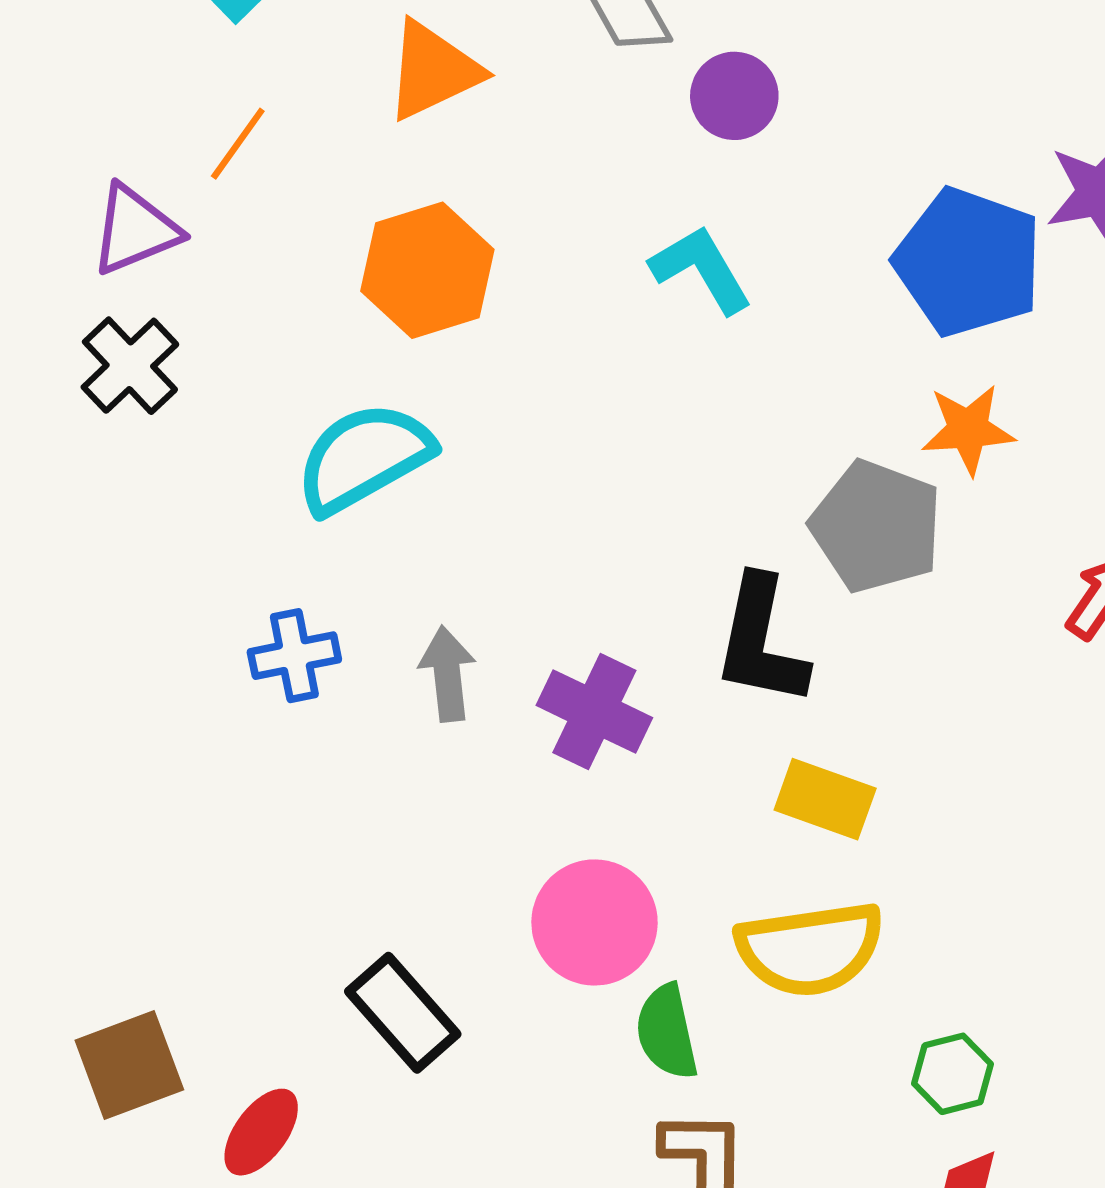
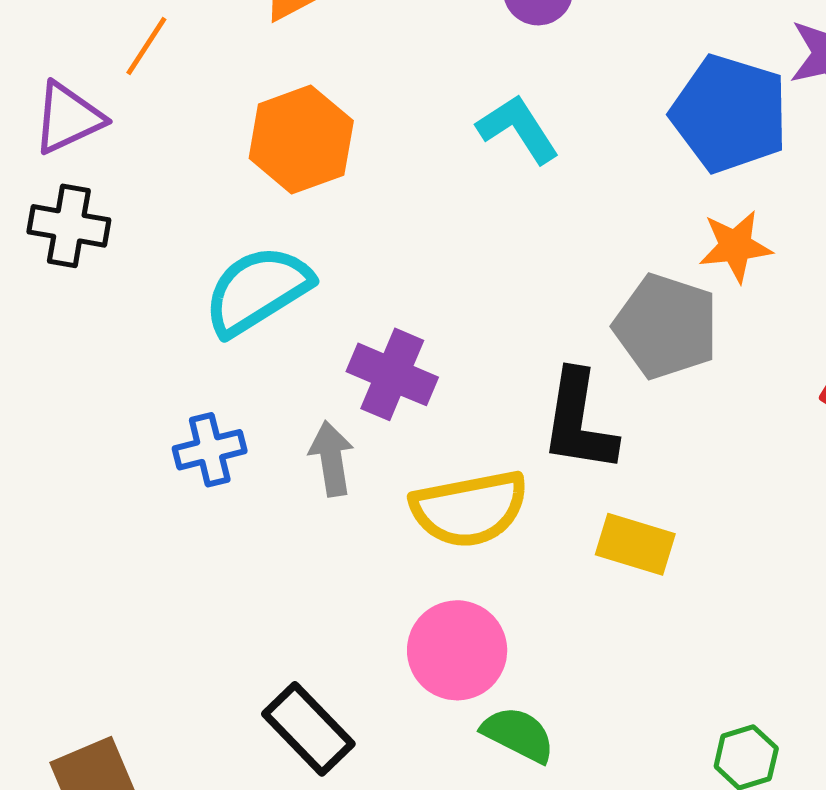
black cross: (130, 366) -> (69, 226), turned -34
purple cross: (594, 711) -> (392, 374), moved
yellow semicircle: (810, 949) -> (469, 509), moved
green semicircle: (667, 1032) -> (518, 734), turned 132

